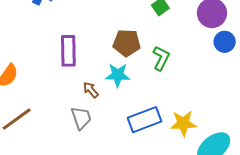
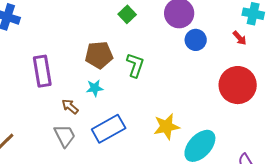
cyan star: (118, 75) -> (95, 88), size x0.7
blue rectangle: (144, 120) -> (109, 129), moved

